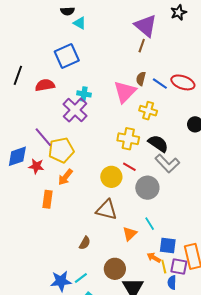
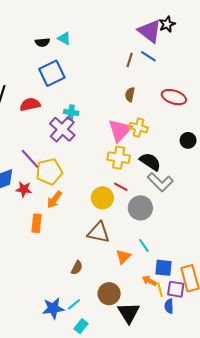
black semicircle: (68, 11) -> (42, 42), moved
purple triangle: (146, 26) -> (150, 31), moved
blue line: (160, 84) -> (148, 56), moved
pink triangle: (125, 92) -> (120, 130), moved

